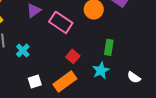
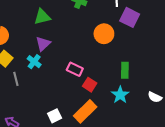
pink rectangle: (61, 22) -> (75, 69), moved, size x0.7
cyan cross: (23, 51) -> (34, 62), moved

